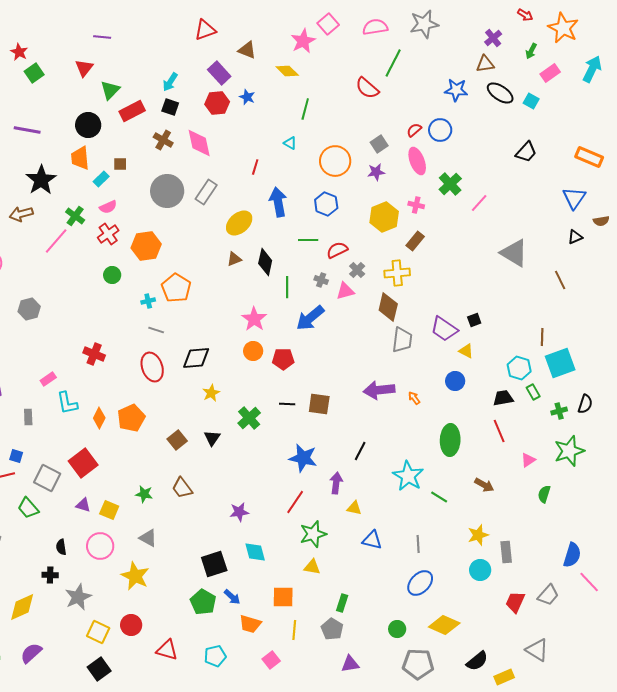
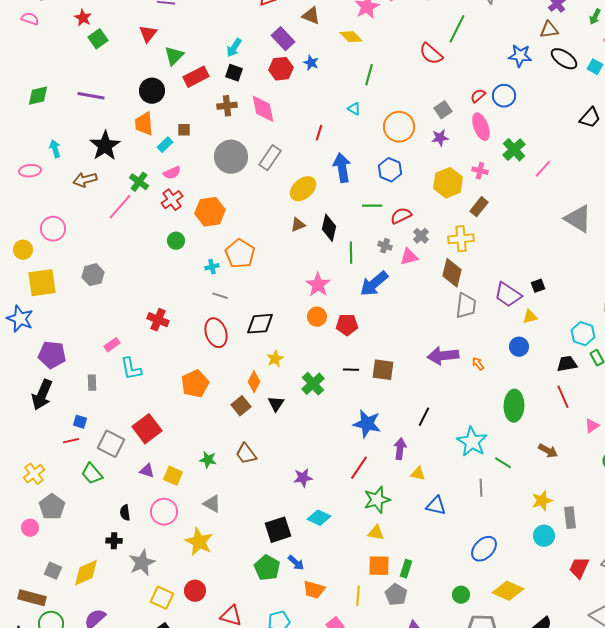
brown cross: (163, 140) -> (227, 106), turned -36
yellow triangle: (466, 351) -> (530, 317), turned -42
orange diamond: (99, 418) -> (254, 382), moved
gray line: (418, 544) -> (481, 488), moved
cyan diamond: (255, 552) -> (319, 518), turned -50
orange square: (283, 597) -> (379, 566), moved

